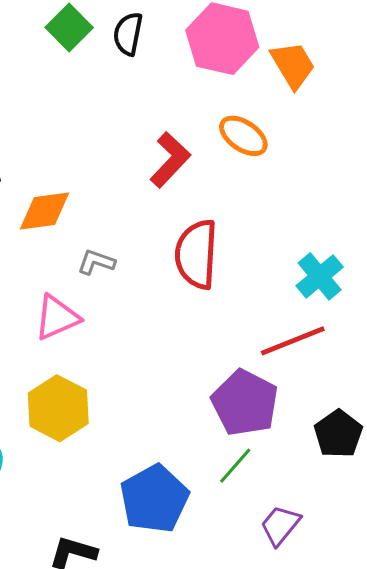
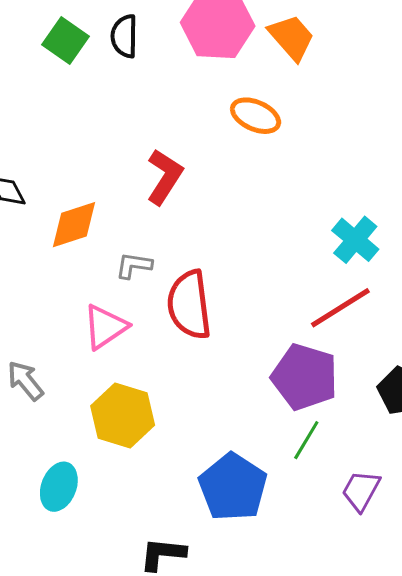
red L-shape: (170, 160) -> (164, 177), moved
red semicircle: (196, 254) -> (189, 305), moved

